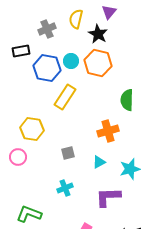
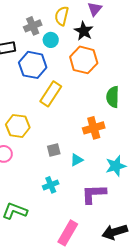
cyan circle: (71, 61) -> (51, 40), moved
cyan triangle: (99, 162) -> (77, 160), moved

